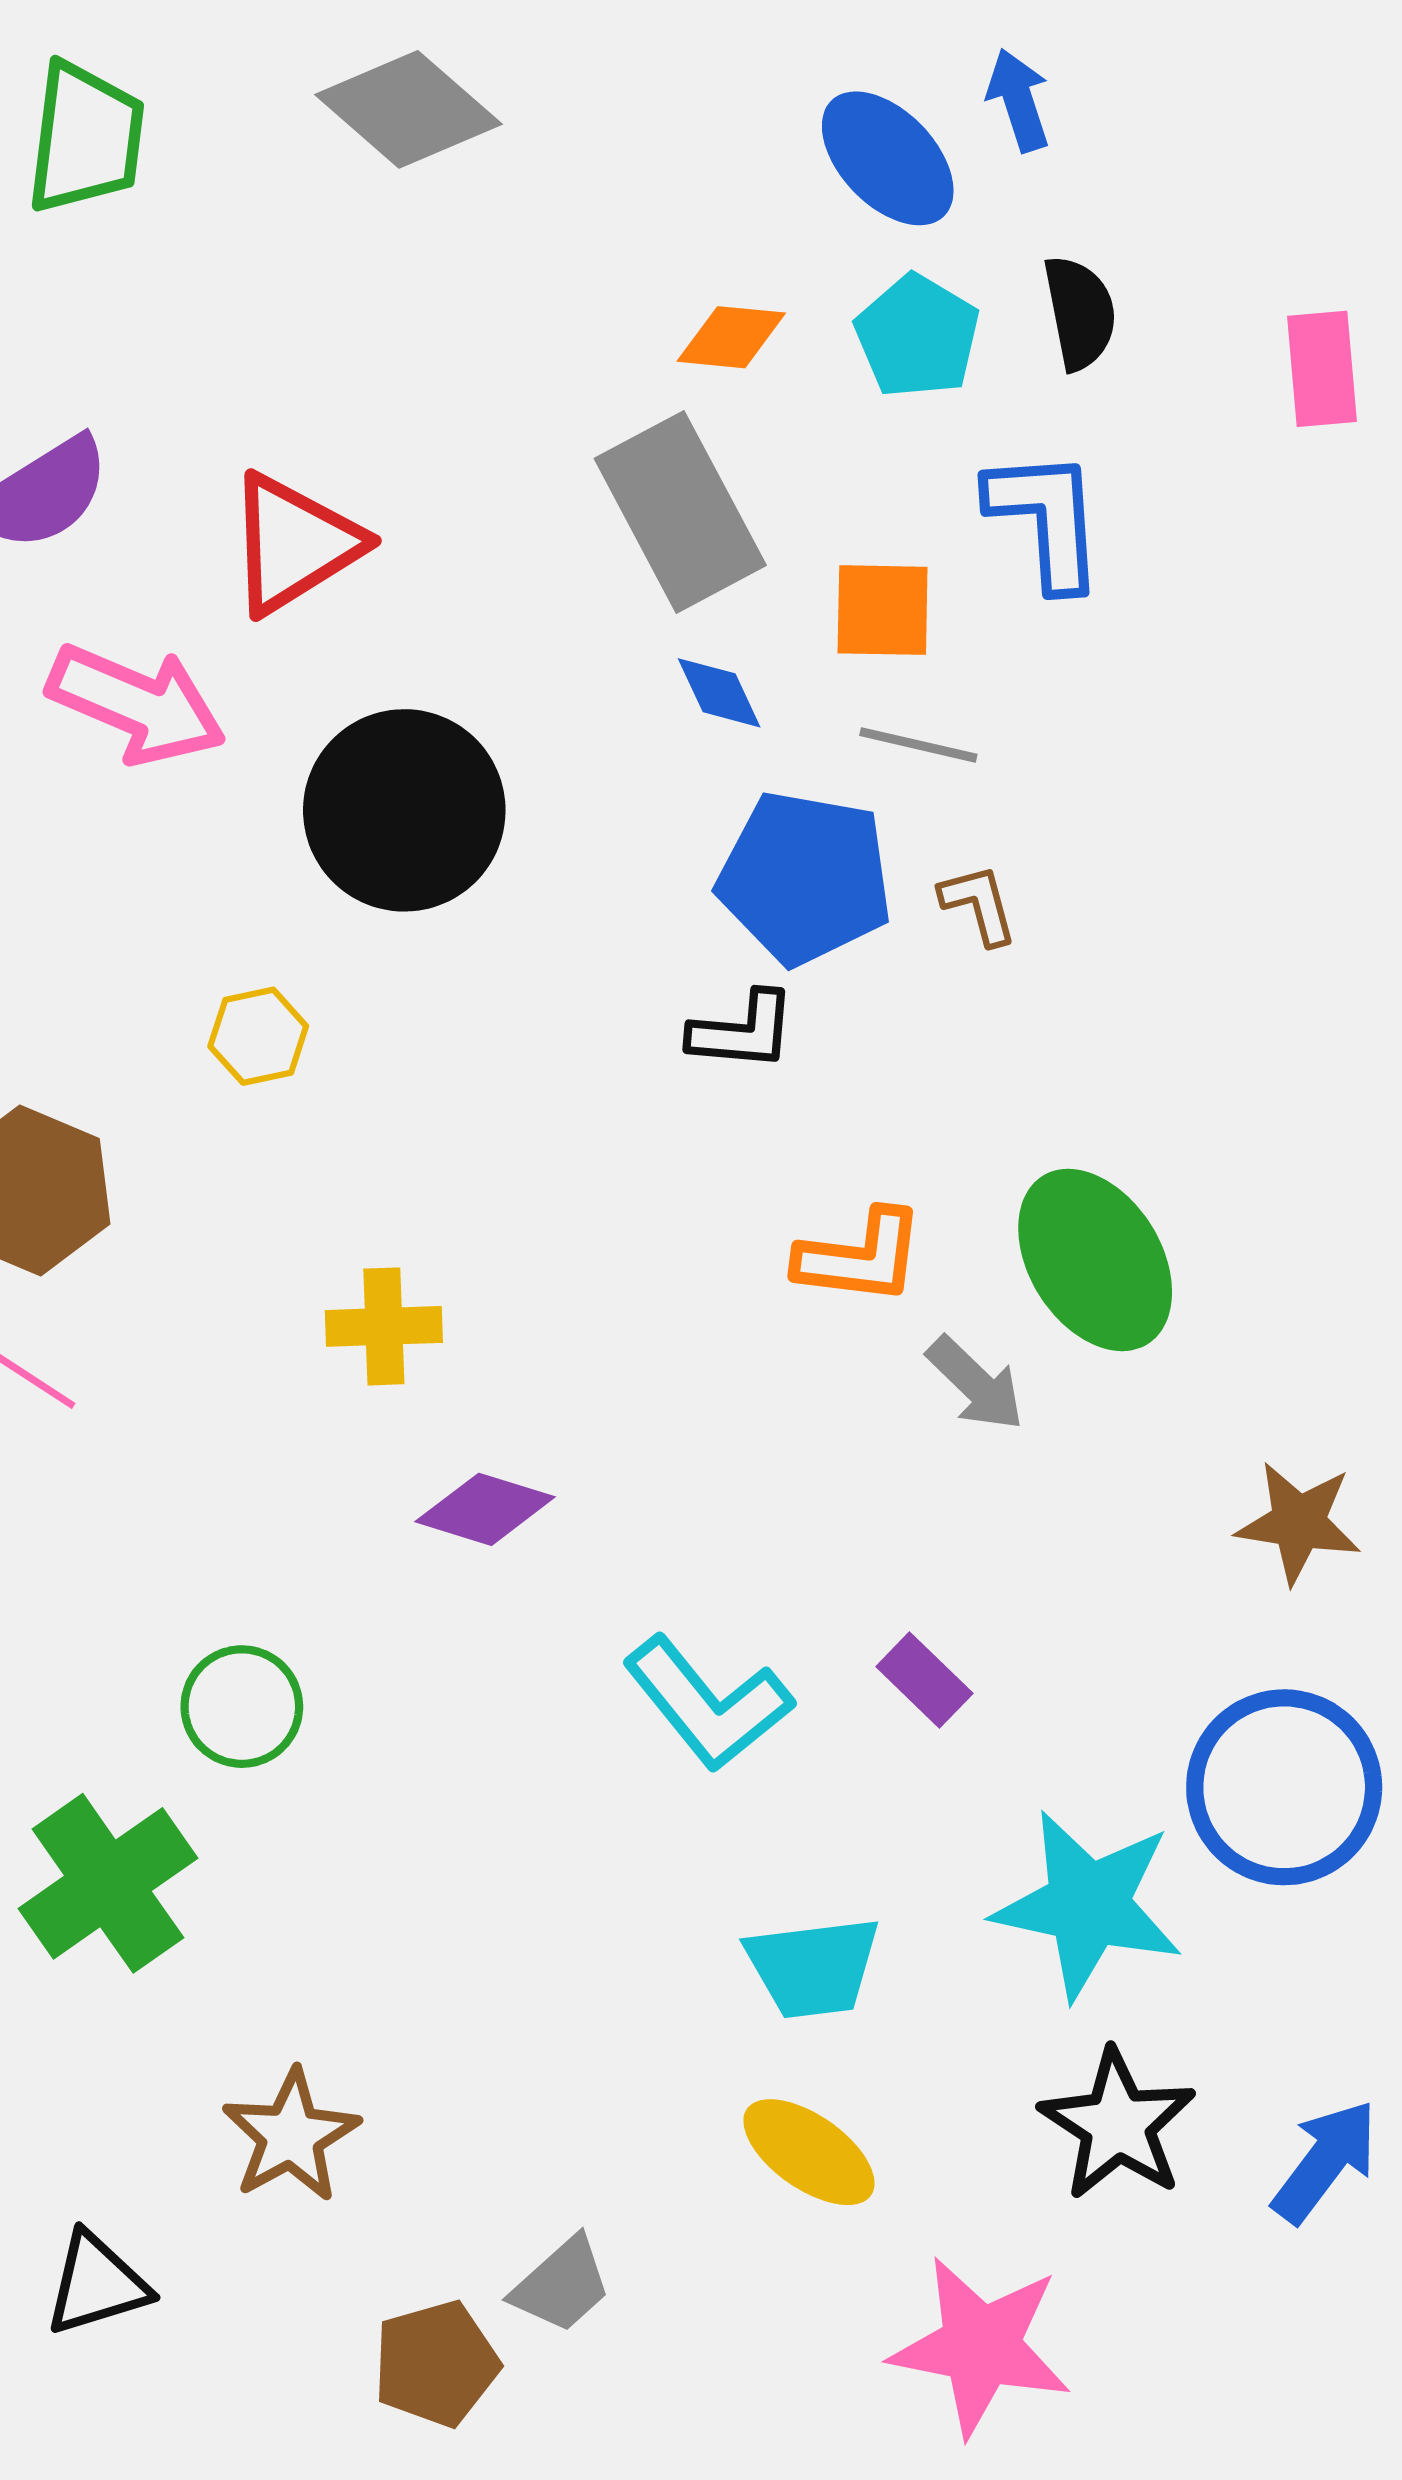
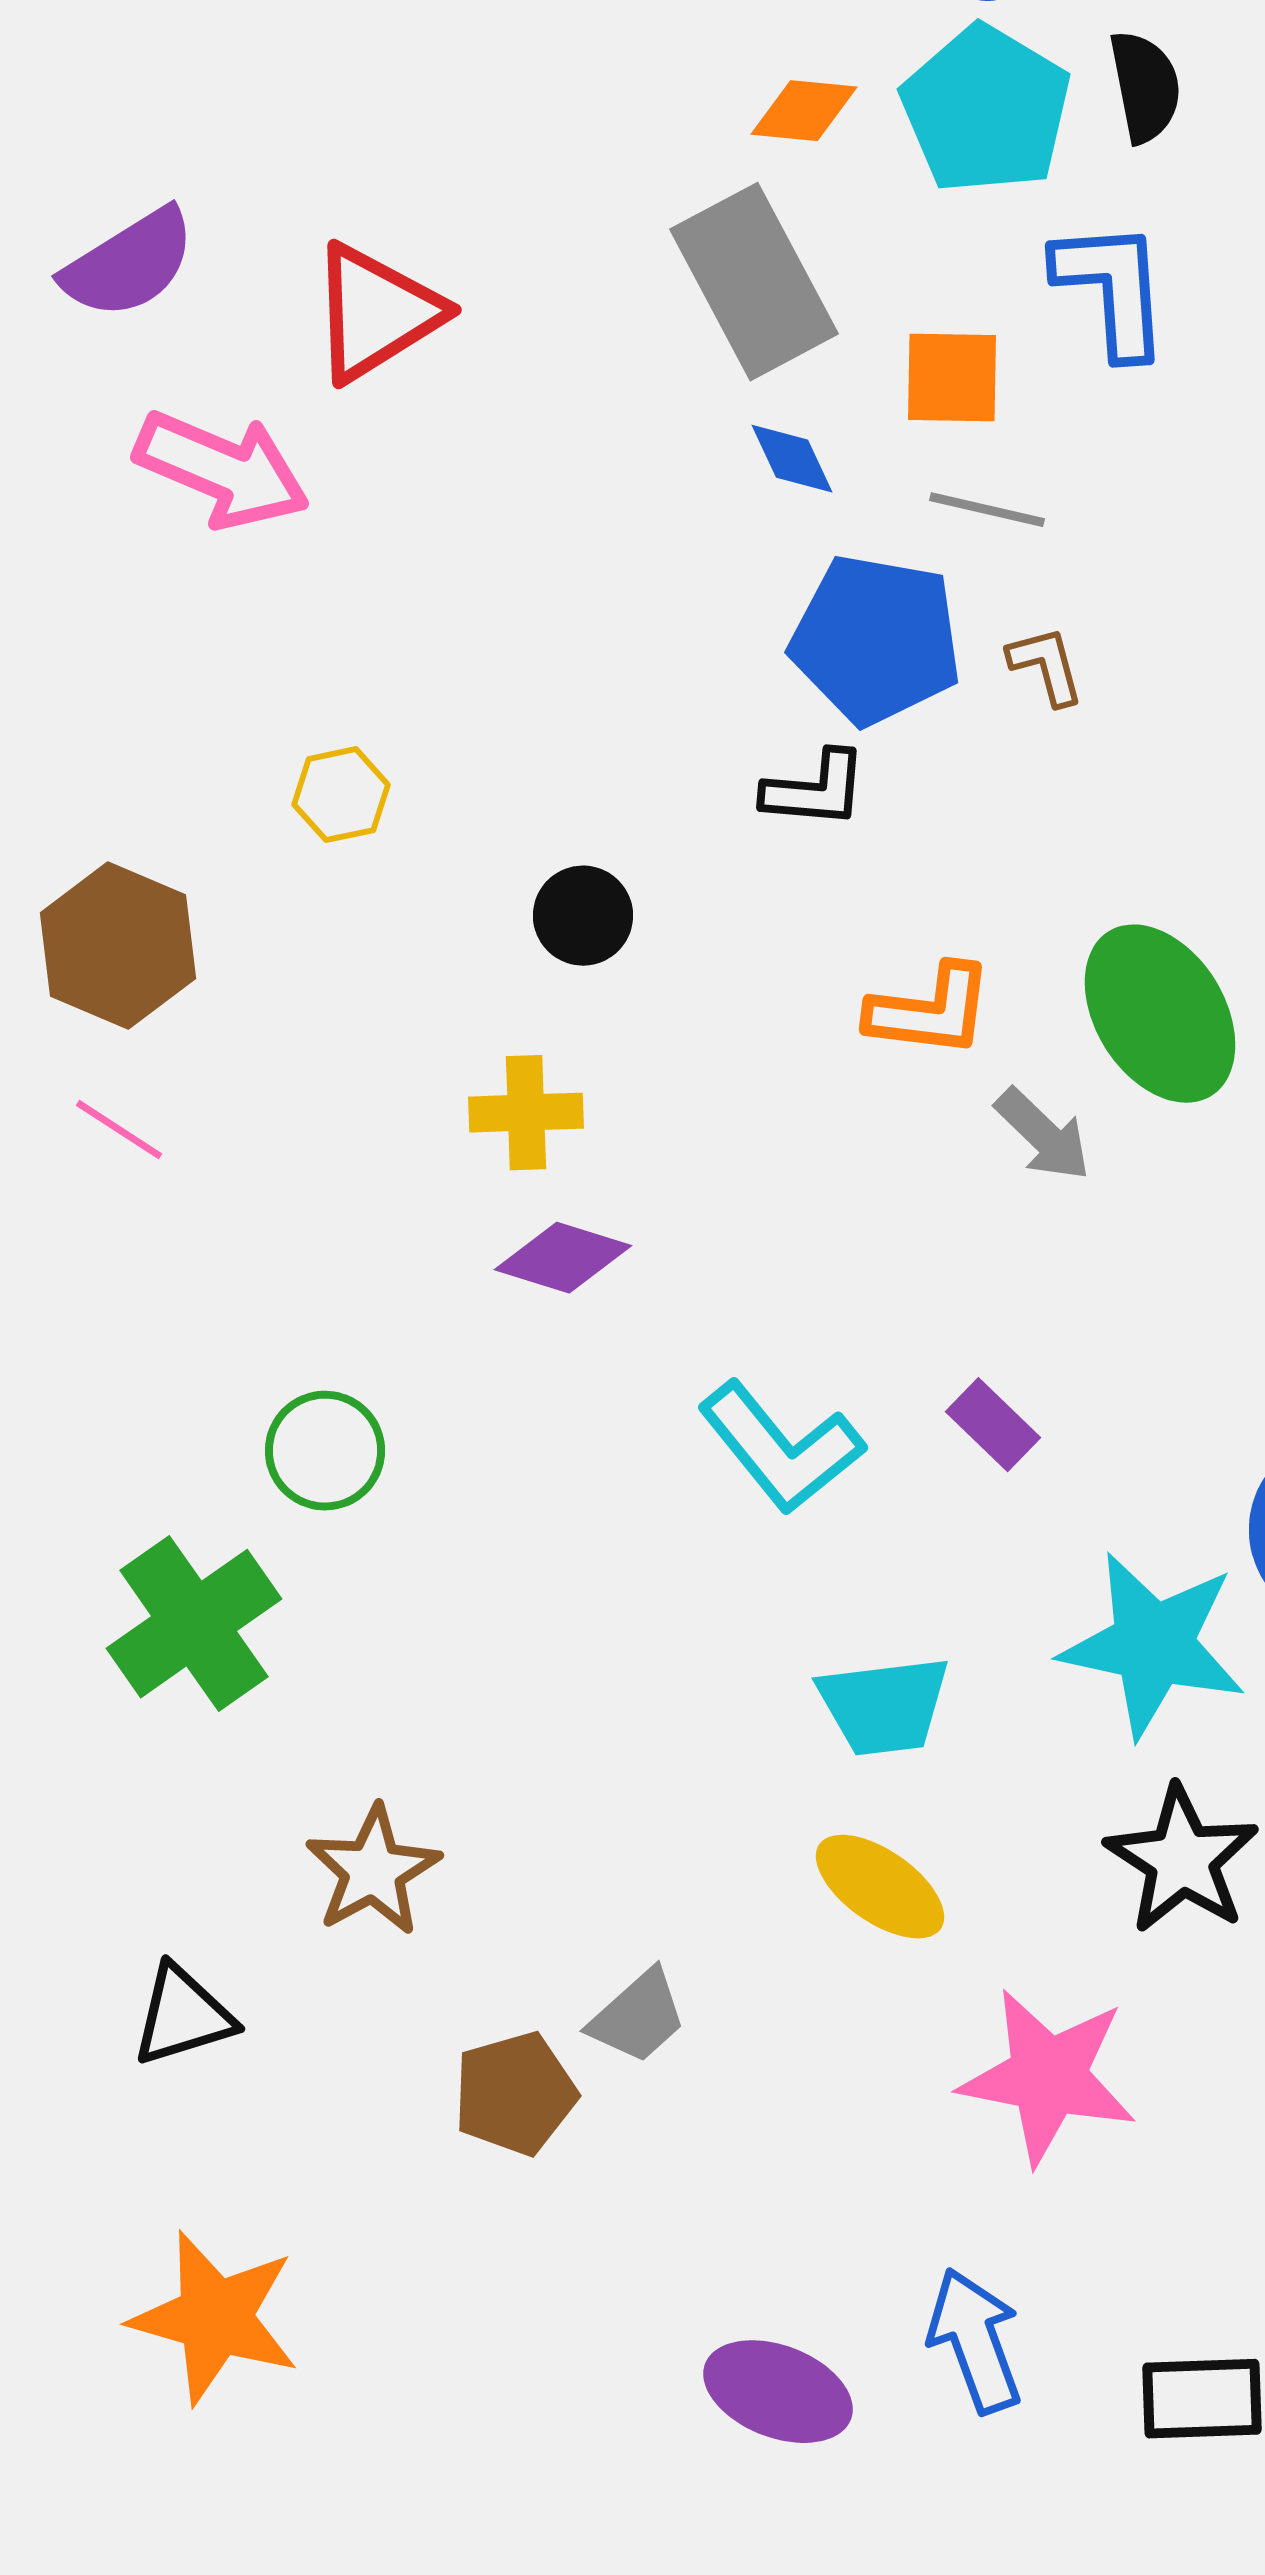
cyan pentagon: (917, 336) -> (986, 110), size x1.4
black circle: (404, 810) -> (583, 916), moved, size x0.5
yellow cross: (384, 1326) -> (526, 1113), moved

